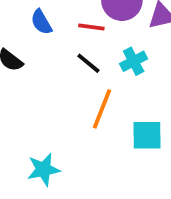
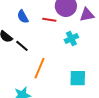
black line: (88, 63) -> (22, 46), moved
orange line: (102, 109) -> (39, 68), moved

